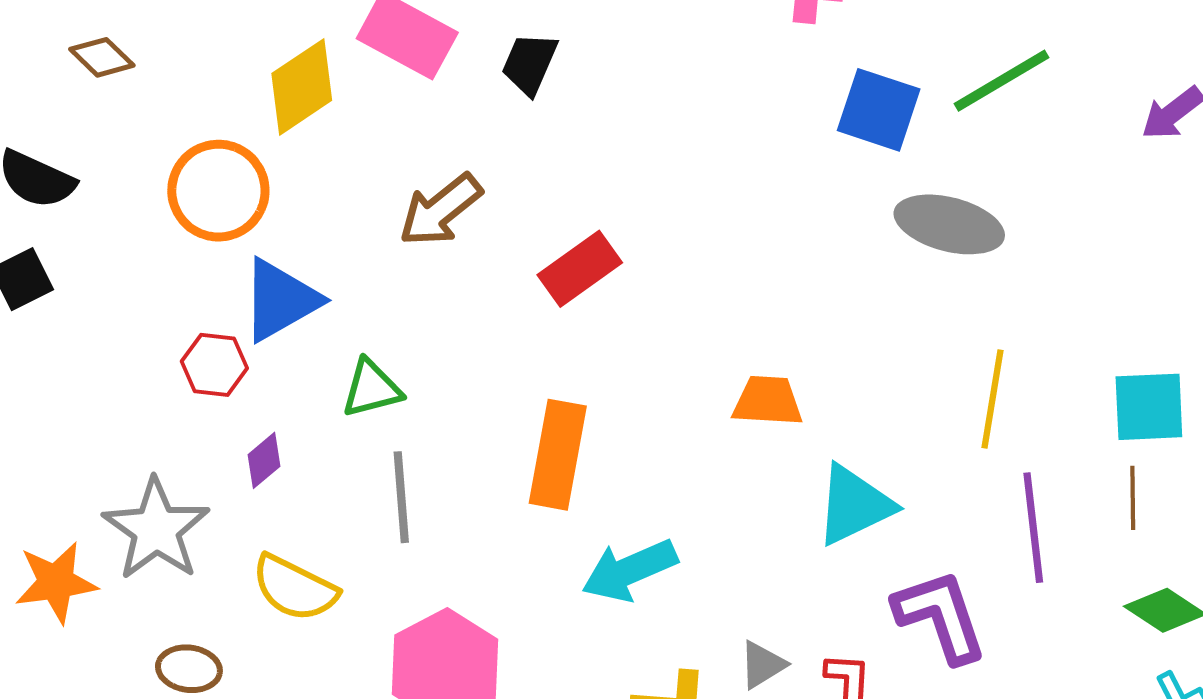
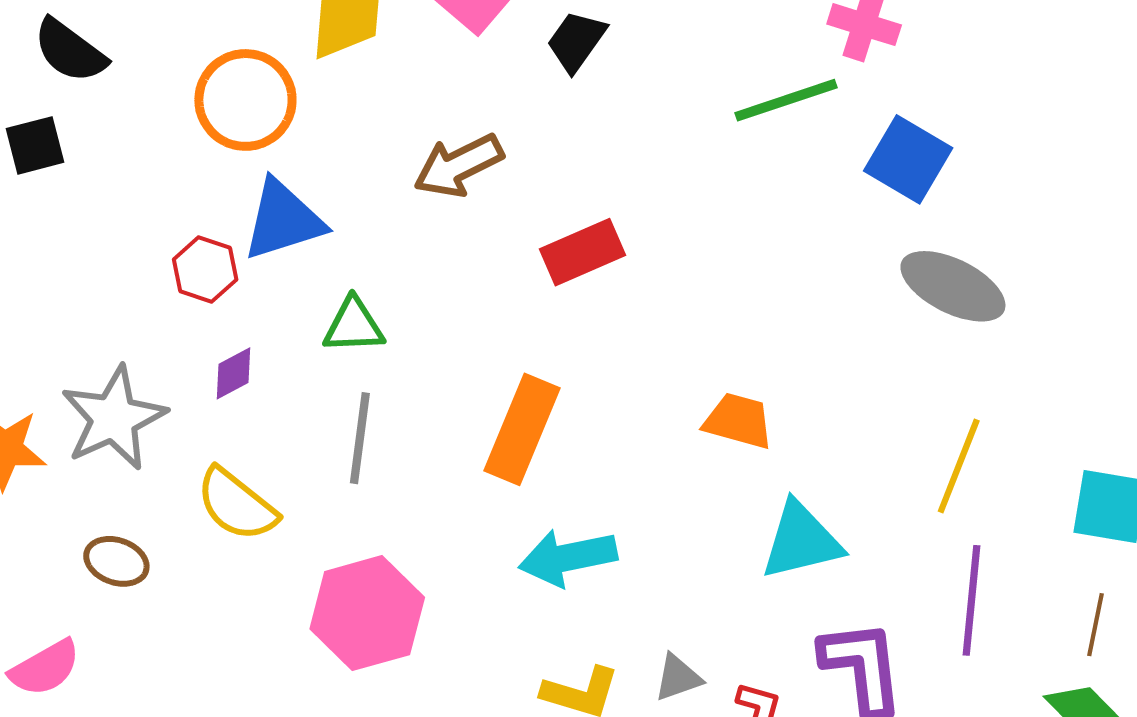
green line: (1001, 81) -> (786, 100), moved
brown line: (1133, 498) -> (1096, 625), moved

